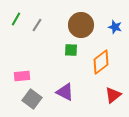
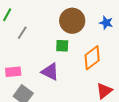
gray line: (37, 25) -> (22, 33), moved
purple triangle: (65, 92) -> (50, 72), moved

